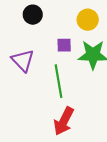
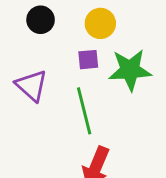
yellow circle: (88, 20) -> (100, 23), moved

